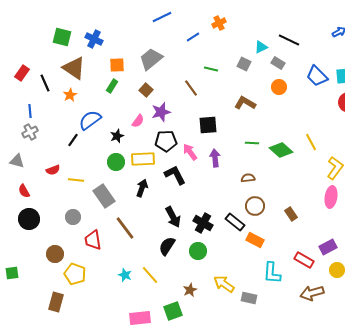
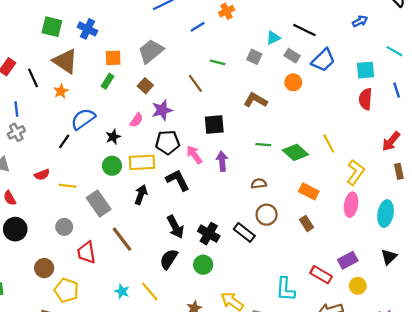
blue trapezoid: (317, 76) -> (323, 60), moved, turned -90
orange rectangle: (255, 240) -> (309, 191), moved

